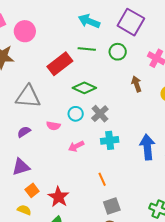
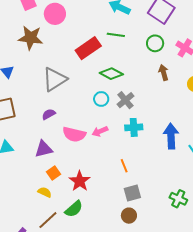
green circle: (118, 52) -> (155, 43), moved
gray triangle: (28, 97) -> (55, 79), turned -40
pink semicircle: (53, 126) -> (74, 134), moved, size x1.6

